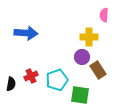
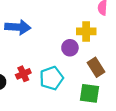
purple circle: (82, 57) -> (70, 48), moved
green square: (80, 95) -> (89, 93), moved

